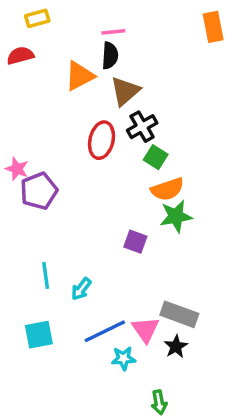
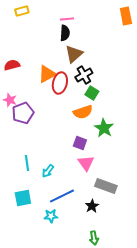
red semicircle: (20, 56) -> (12, 65), moved
orange triangle: (79, 76) -> (47, 74), moved
orange semicircle: (167, 189) -> (83, 112), moved
green star: (176, 216) -> (104, 128), turned -30
pink triangle: (145, 330) -> (86, 163), moved
black star: (176, 347) -> (92, 206), moved
cyan star: (123, 358) -> (51, 216), moved

